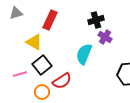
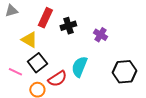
black cross: (96, 20) -> (68, 26), moved
cyan semicircle: (84, 54) -> (79, 67), moved
pink line: (20, 74) -> (15, 72), turned 40

